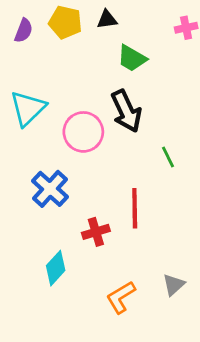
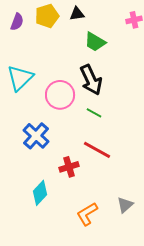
yellow pentagon: (65, 22) -> (47, 16), turned -30
green line: (168, 157) -> (94, 113), moved, turned -35
red line: (135, 208) -> (97, 150), turned -60

